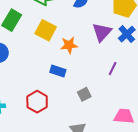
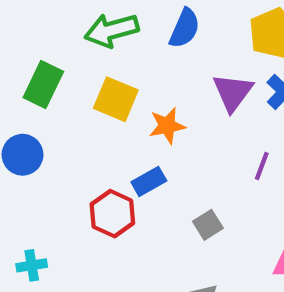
blue rectangle: (58, 71) -> (149, 181), turned -42
red hexagon: (37, 102) -> (112, 214), moved

